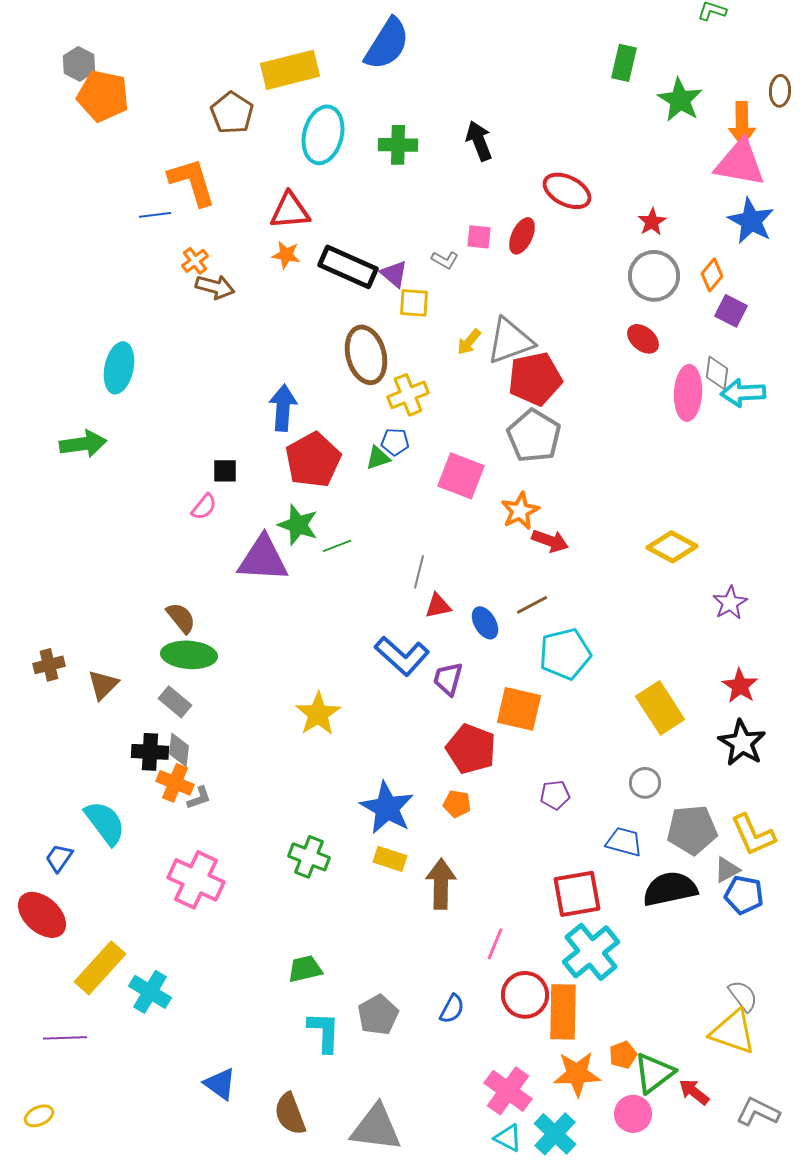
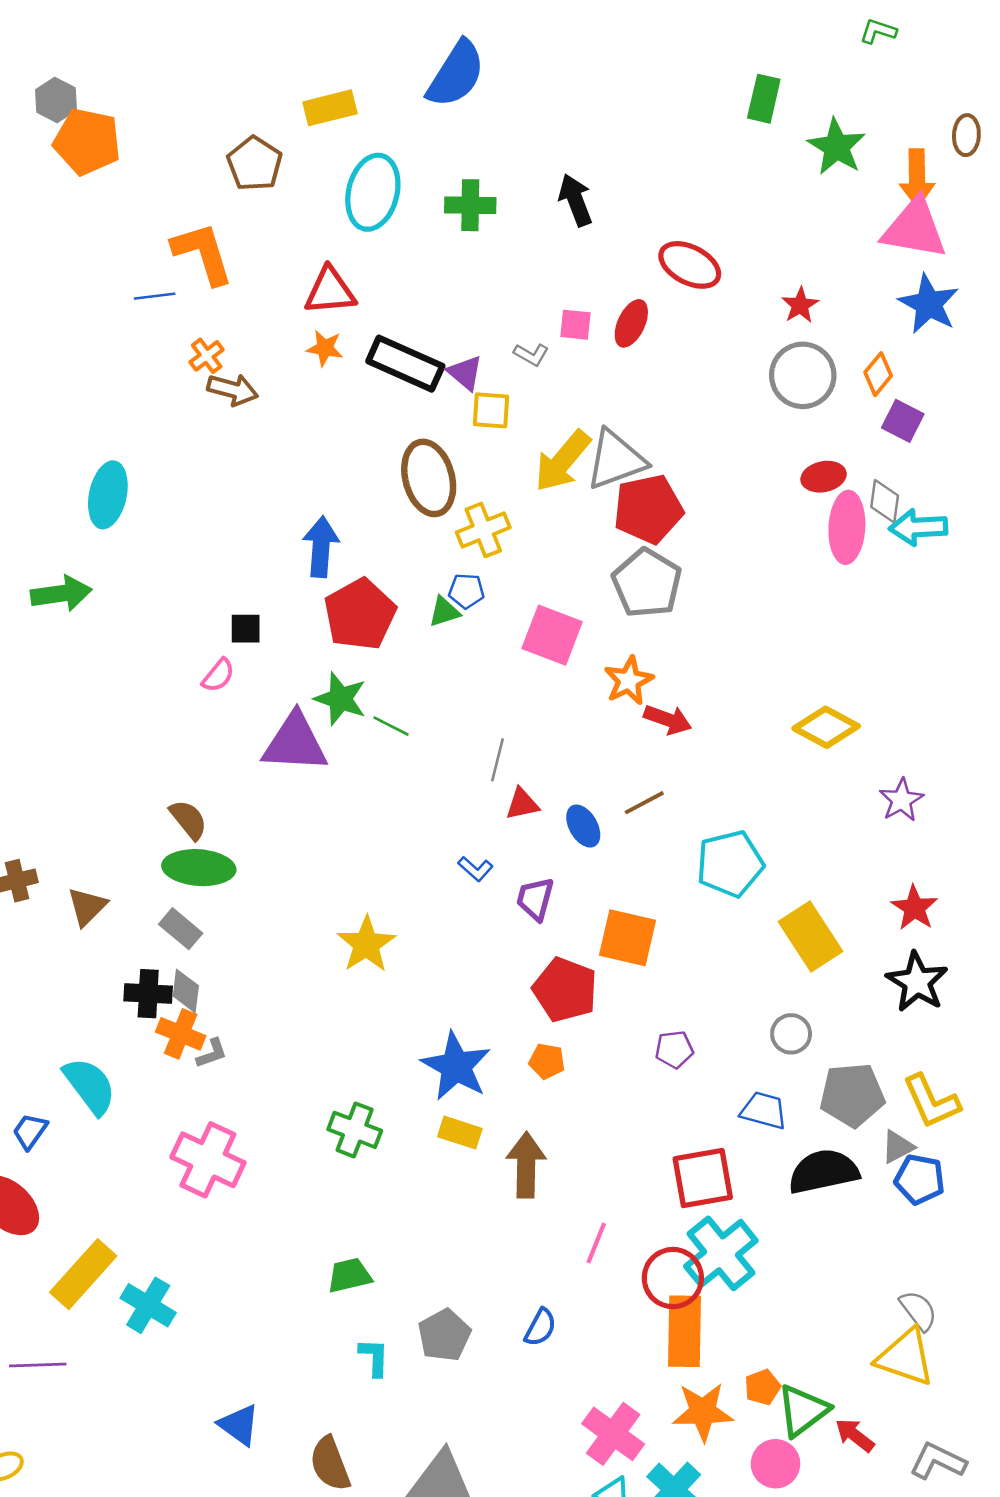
yellow rectangle: (290, 70) -> (330, 108), size x0.7
red ellipse: (643, 339) -> (824, 477), moved, turned -52
yellow arrow: (469, 342) -> (562, 461), size x1.8
green line: (337, 546) -> (391, 726), turned 48
cyan pentagon: (565, 654) -> (730, 864), moved
blue L-shape: (402, 656) -> (475, 869), size x0.5
red circle: (525, 995) -> (673, 1278), moved
cyan L-shape: (324, 1032) -> (374, 1357), size x0.7

